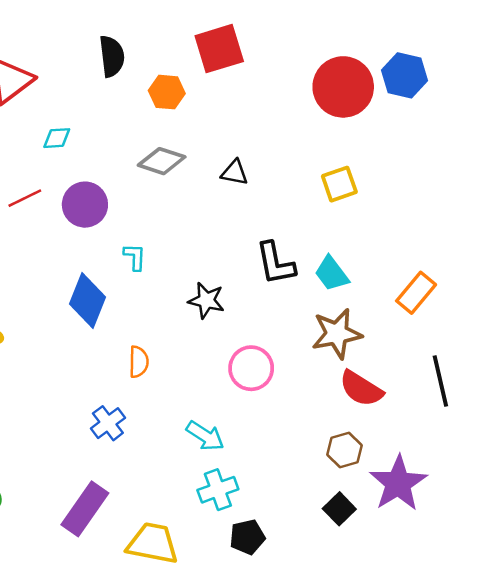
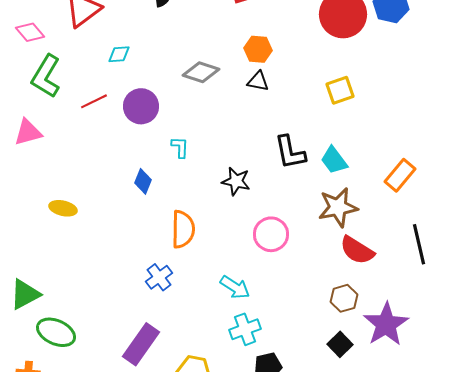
orange hexagon: (167, 92) -> (258, 49), moved
blue diamond: (87, 300) -> (143, 181), size x0.6
orange semicircle: (139, 362) -> (183, 229), size x1.5

